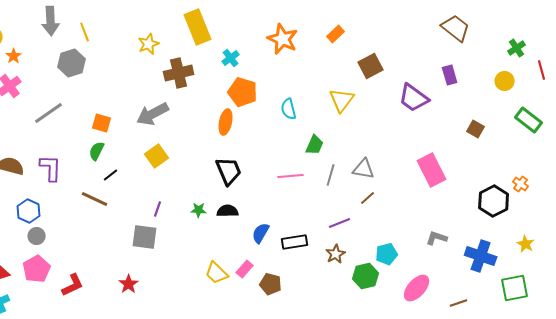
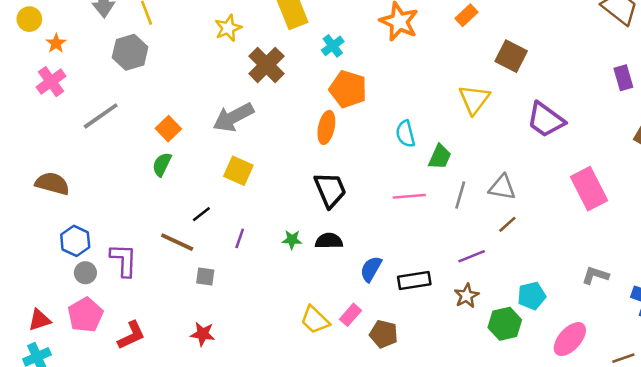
brown square: (371, 66) -> (511, 56), turned -35
brown cross: (179, 73) -> (266, 65), turned -32
purple rectangle: (450, 75) -> (623, 78), moved
purple trapezoid: (414, 98) -> (546, 120), moved
cyan semicircle: (289, 109) -> (405, 134), moved
orange square: (102, 123) -> (168, 129), turned 30
yellow square: (157, 156) -> (238, 171), turned -30
purple L-shape: (51, 168) -> (124, 260), moved
black line: (111, 175) -> (201, 214), moved
brown line: (95, 199) -> (177, 242), moved
gray square: (145, 237) -> (205, 277), moved, size x0.6
red star: (129, 284) -> (203, 334), turned -30

